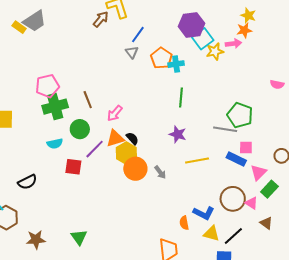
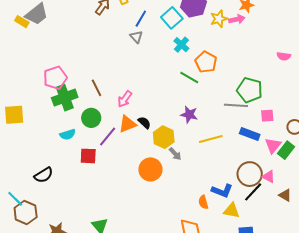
cyan square: (203, 39) -> (172, 18), moved
yellow star: (215, 51) -> (219, 19), moved
orange pentagon: (161, 58) -> (206, 62), moved
cyan cross: (176, 64) -> (181, 45), turned -35
green line: (181, 97) -> (189, 77), turned -60
pink square: (246, 148) -> (267, 116), moved
yellow hexagon: (126, 153) -> (164, 137), moved
orange circle: (135, 169) -> (150, 169), moved
green rectangle: (269, 189) -> (286, 150), moved
black line: (233, 236) -> (253, 192), moved

